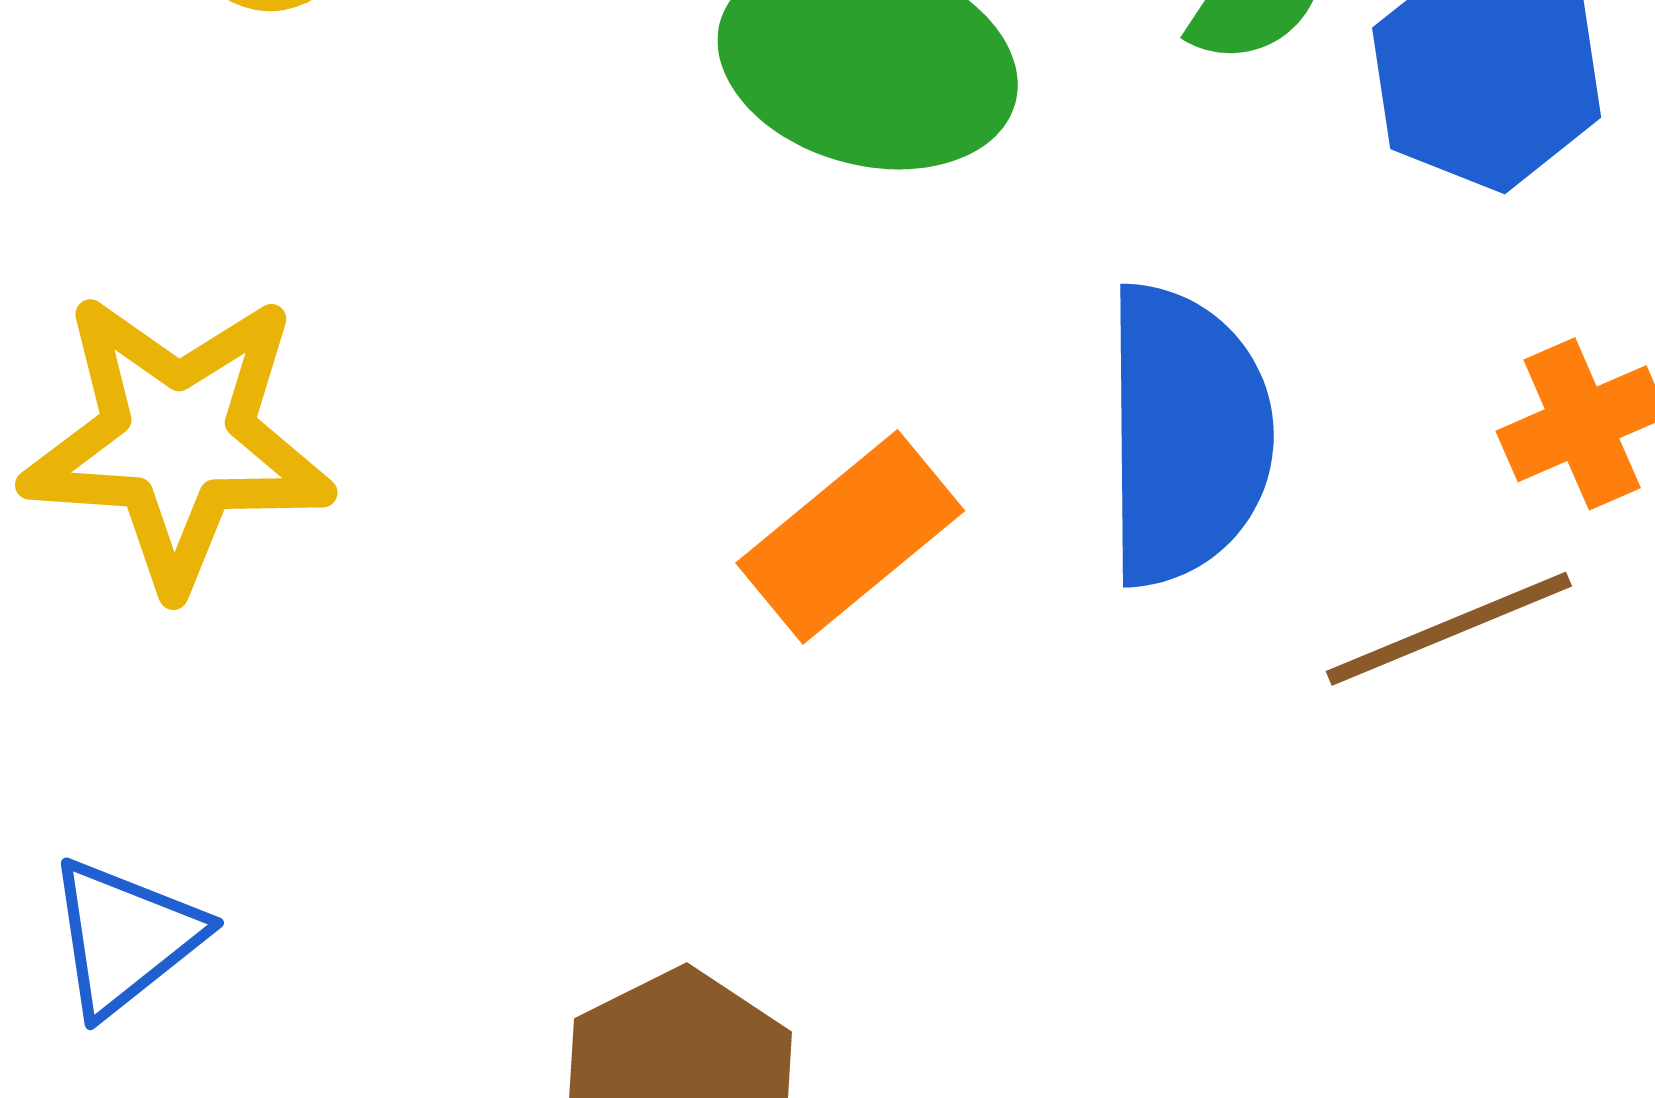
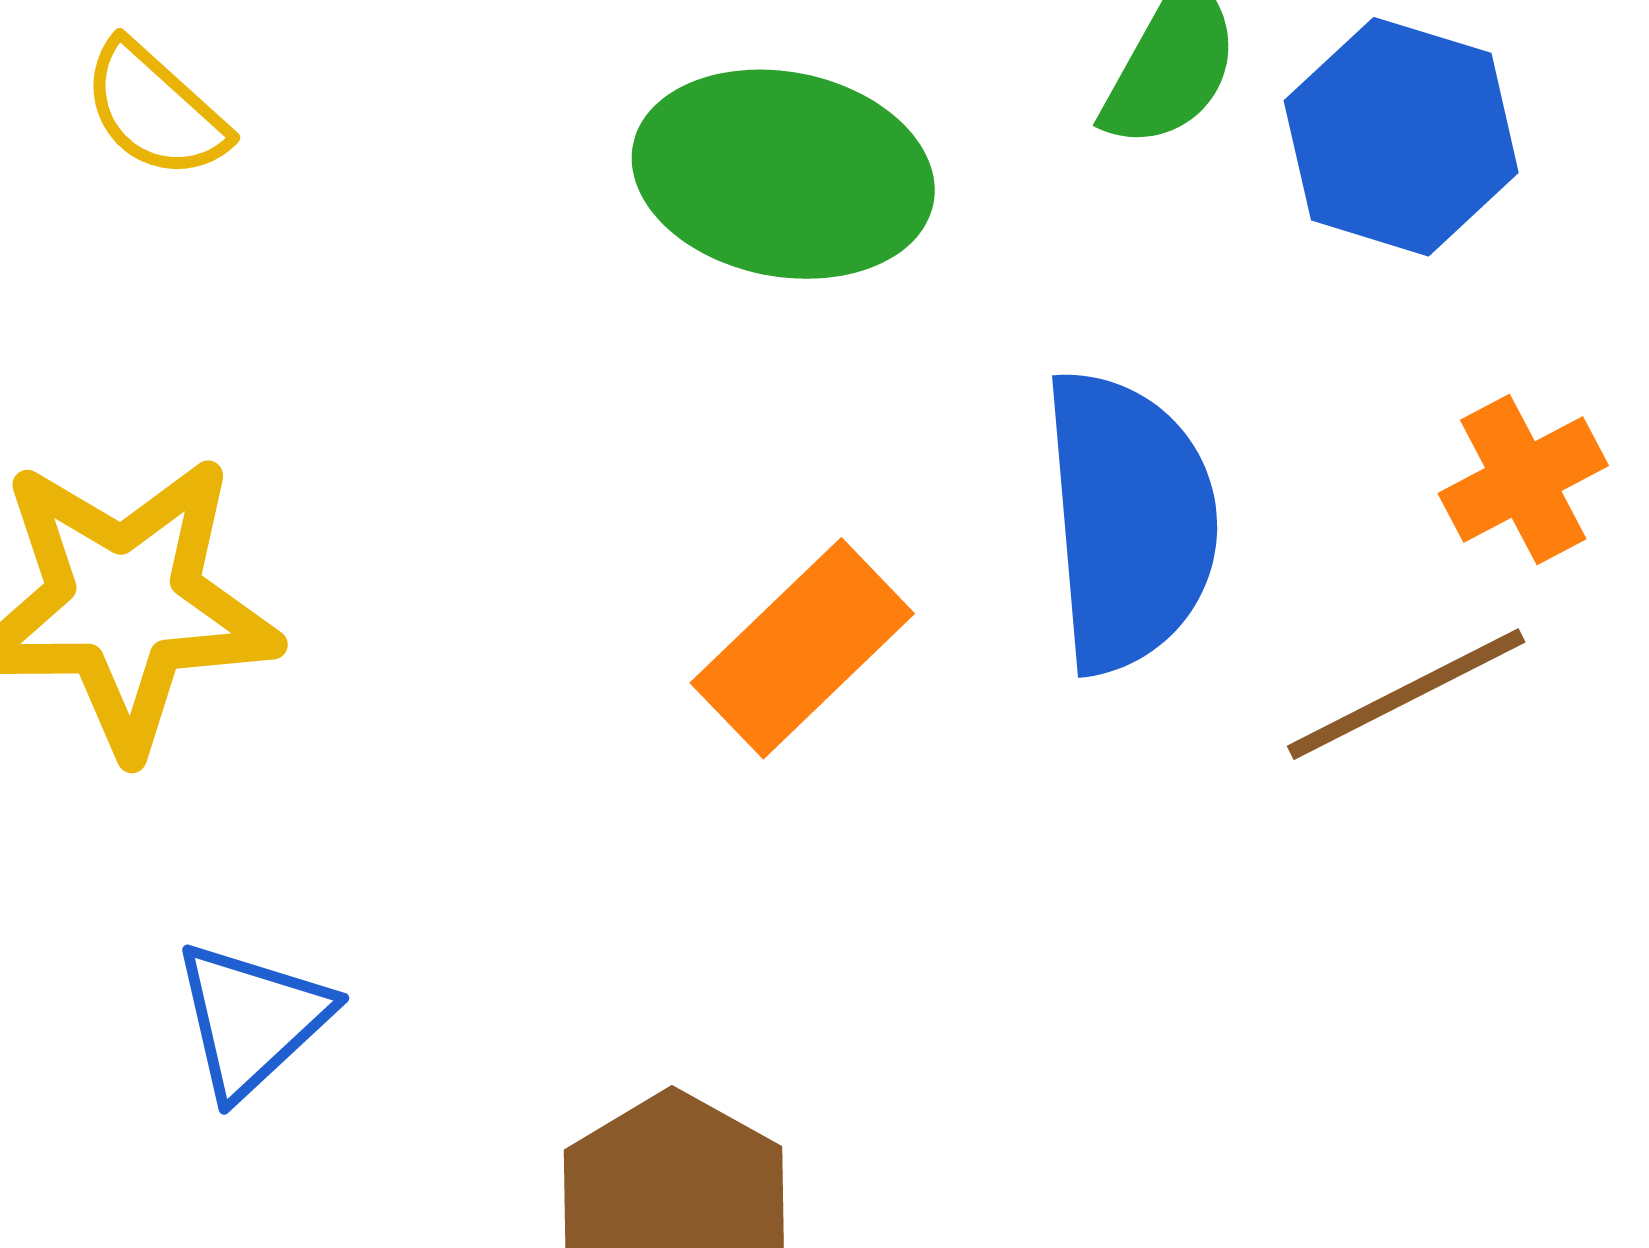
blue triangle: (125, 937) -> (252, 1019), moved

